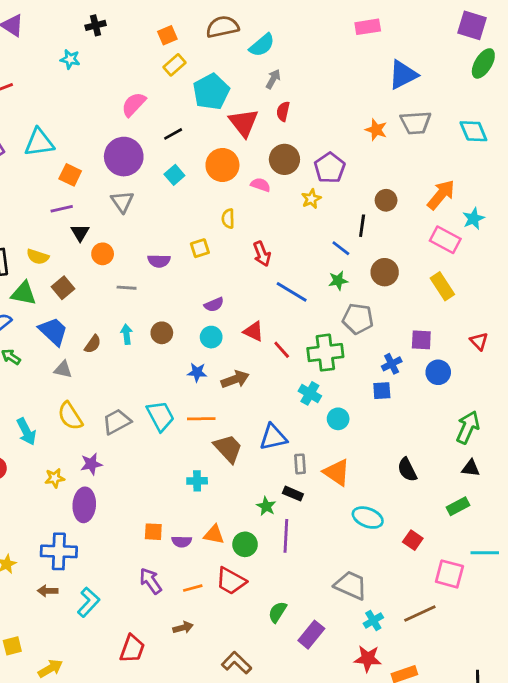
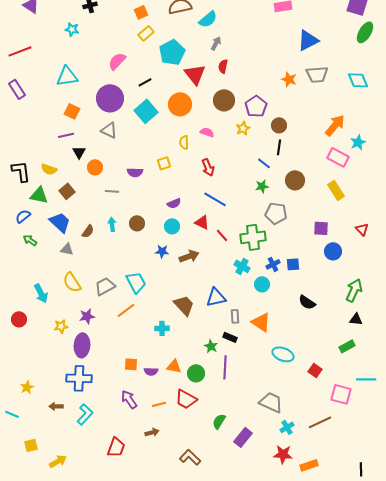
cyan triangle: (39, 142) -> (67, 76), moved
cyan square: (174, 175) -> (146, 111), size x1.6
pink semicircle: (261, 185) -> (207, 132), moved
brown circle: (386, 200) -> (279, 125), moved
gray triangle: (122, 202) -> (109, 130), turned -30
blue line: (292, 292) -> (215, 199), moved
blue cross: (392, 364) -> (273, 264), moved
orange line: (201, 419) -> (126, 310), moved, turned -36
black semicircle: (407, 470) -> (307, 302), moved, turned -30
blue cross: (59, 551) -> (79, 378), moved

